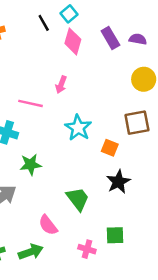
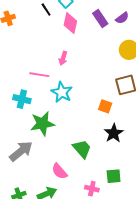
purple semicircle: (138, 39) -> (122, 18), turned 136
cyan star: (78, 128) -> (62, 92), moved
green star: (30, 165) -> (42, 124), size x1.4

